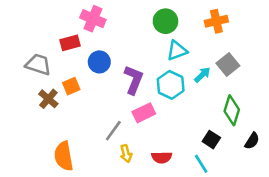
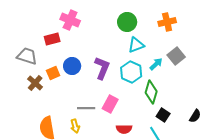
blue circle: (99, 62) -> (72, 66), moved
green diamond: (232, 110) -> (151, 92), moved
pink rectangle: (144, 113) -> (110, 104), moved, turned -36
gray line: (113, 131) -> (86, 108), turned 54
yellow arrow: (126, 154) -> (75, 126), moved

